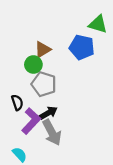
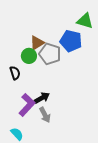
gray pentagon: (44, 84) -> (50, 54), moved
black semicircle: (17, 103) -> (15, 73), moved
gray arrow: (52, 132) -> (45, 115), size x0.7

